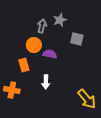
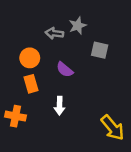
gray arrow: (42, 26) -> (54, 33), turned -96
orange circle: (34, 45) -> (30, 58), moved
purple semicircle: (50, 54) -> (65, 70), turned -152

